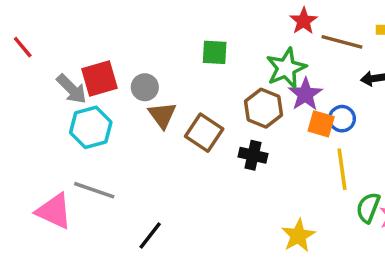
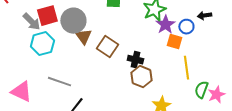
gray circle: (145, 87) -> (73, 21), size x1.6
brown hexagon: (263, 108) -> (141, 77), moved
blue circle: (342, 119) -> (186, 27), moved
gray line: (94, 190) -> (59, 82), moved

